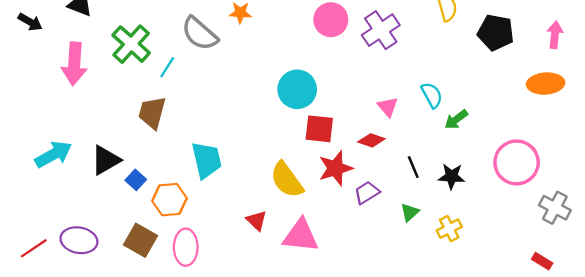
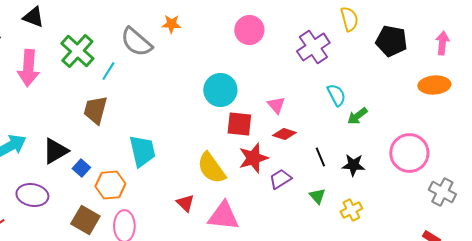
purple cross: (381, 30) -> (313, 47), moved
pink triangle: (388, 107) -> (276, 105), moved
green triangle: (410, 212) -> (317, 196), turned -30
purple ellipse: (79, 240) -> (32, 195), moved

